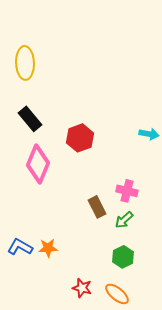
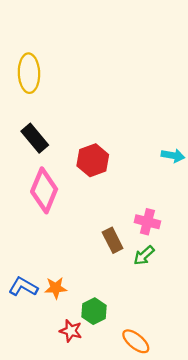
green hexagon: (123, 257) -> (94, 311), moved
red star: (82, 288) -> (71, 331), moved

